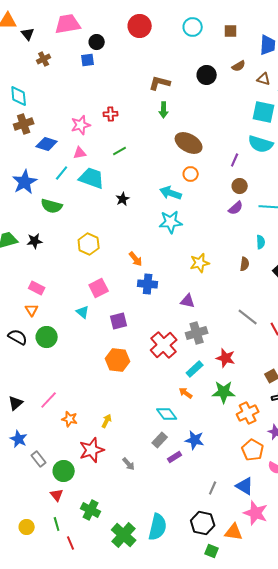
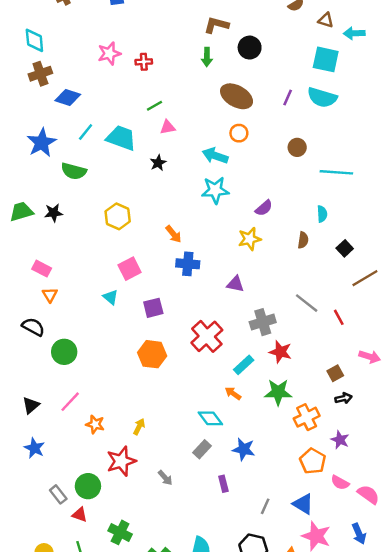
black circle: (207, 75) -> (250, 48), moved
brown L-shape: (160, 83) -> (216, 25), moved
pink star: (81, 125) -> (109, 53), moved
pink triangle: (80, 153) -> (168, 127), moved
purple line: (235, 160) -> (288, 97), moved
purple semicircle: (236, 208) -> (264, 208), moved
pink rectangle: (37, 288) -> (42, 269), moved
gray cross: (197, 333) -> (263, 322), moved
green circle: (47, 337) -> (64, 352), moved
purple rectangle: (175, 457) -> (223, 484), moved, turned -72
gray rectangle: (39, 459) -> (58, 494), moved
red triangle: (57, 495) -> (80, 515), turned -32

